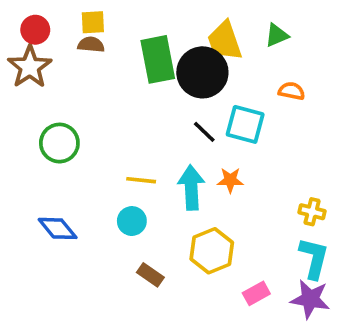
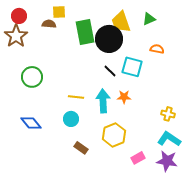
yellow square: (93, 22) -> (59, 12), moved
cyan L-shape: (314, 258) -> (169, 139), turned -70

